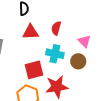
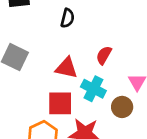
red triangle: (30, 32) -> (66, 68), moved

